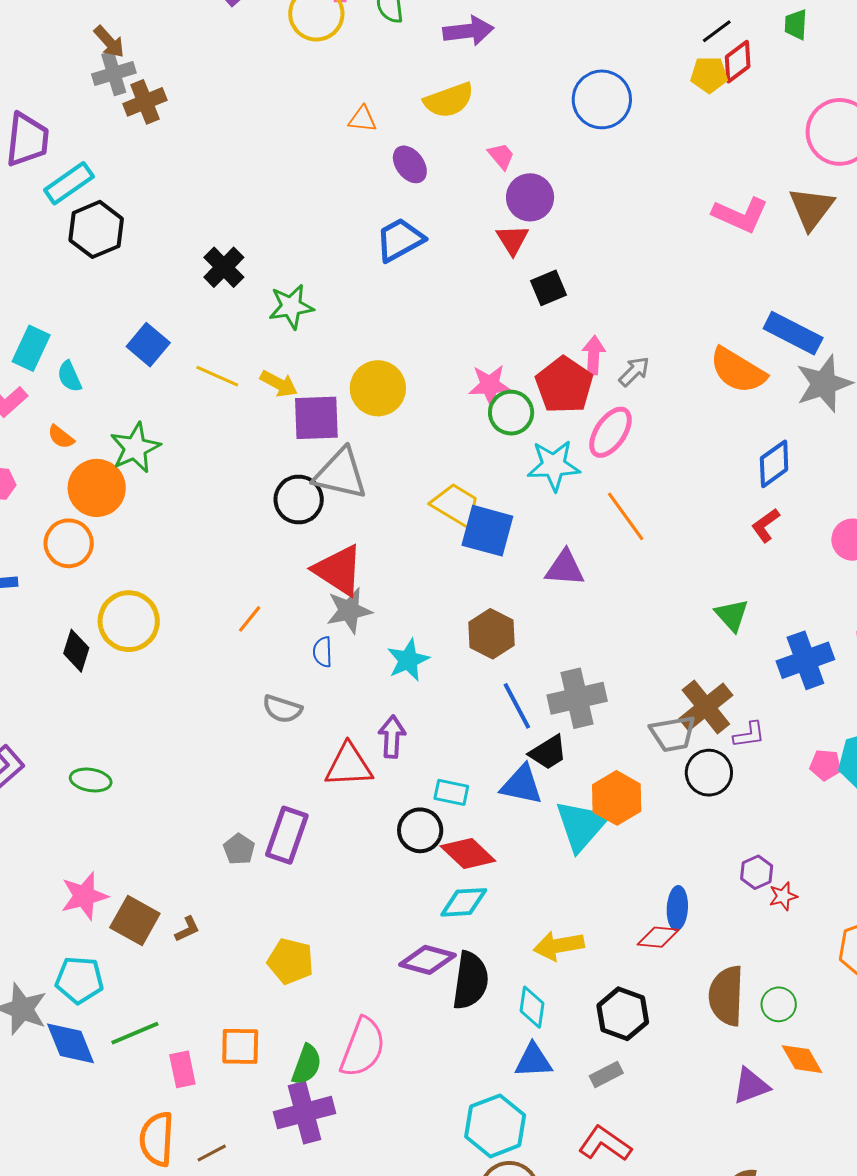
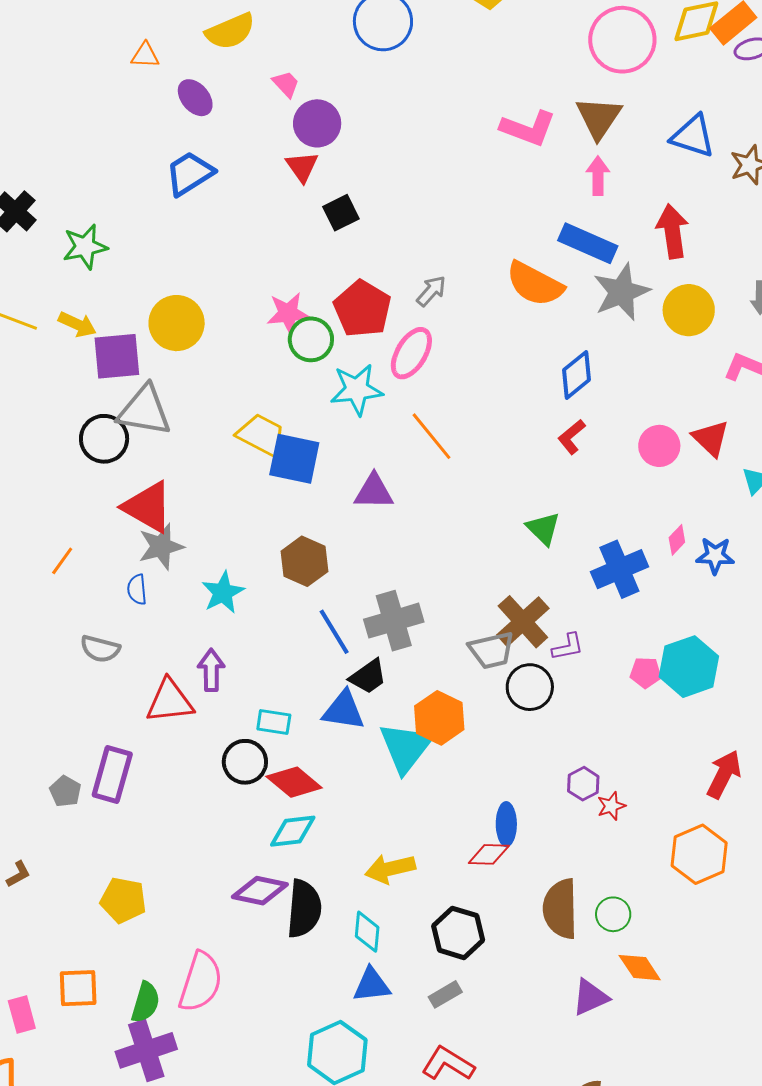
pink arrow: (594, 355) -> (598, 176), moved

